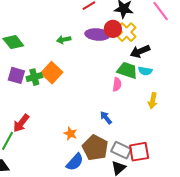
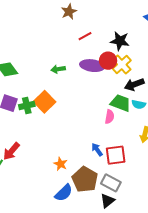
red square: (139, 152) -> (116, 155), moved

